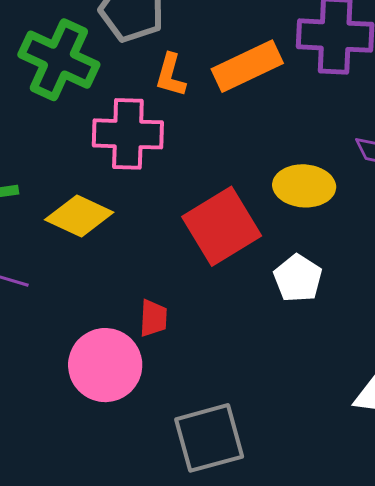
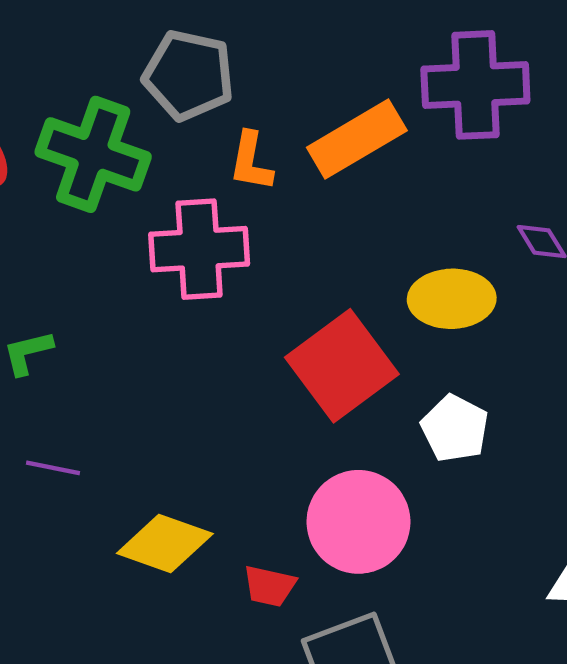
yellow diamond: (79, 216) -> (165, 543), moved
red trapezoid: (153, 318) -> (269, 586), moved, turned 105
pink circle: (105, 365) -> (358, 522), moved

